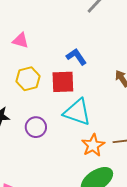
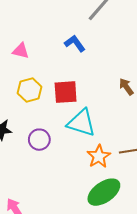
blue L-shape: (76, 57) -> (75, 43), moved

